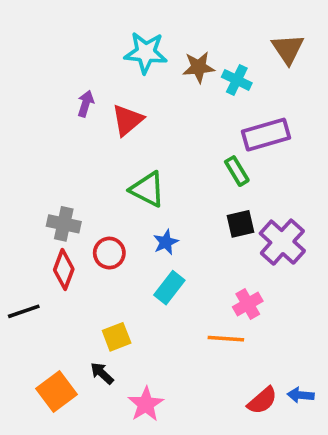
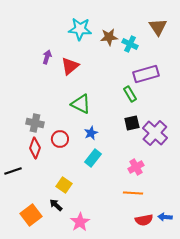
yellow square: (117, 337) -> (64, 185), turned -35
orange line: (226, 339) -> (133, 193), moved
red semicircle: (262, 401) -> (144, 220), turned 30

